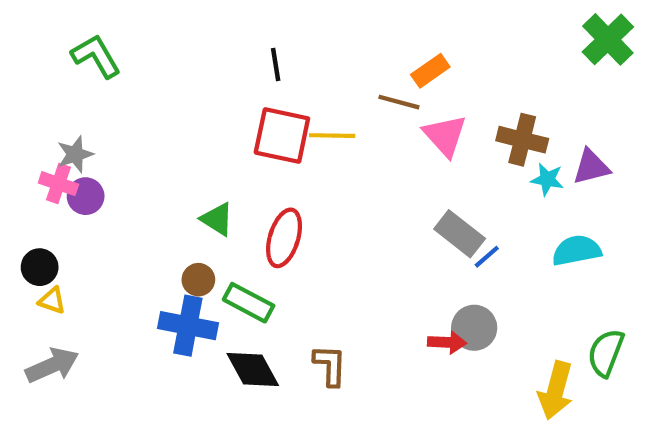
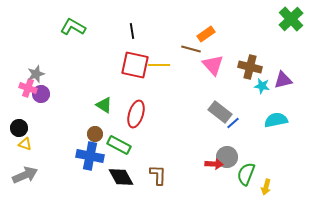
green L-shape: (96, 56) -> (73, 27), moved, turned -30
green semicircle: (606, 353) -> (246, 174), moved
yellow arrow: (556, 390) -> (266, 187), size x0.6

